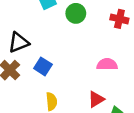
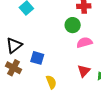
green circle: (76, 13) -> (73, 25), moved

